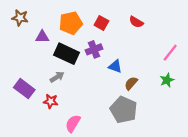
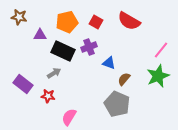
red semicircle: (136, 22) -> (129, 21), size x1.6
green star: (167, 80) -> (158, 76), size x1.6

